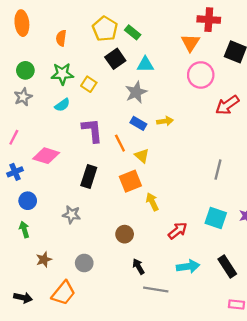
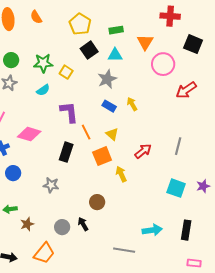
green rectangle: (133, 32) -> (116, 30), moved, turned -48
orange semicircle: (61, 38) -> (36, 17), moved, turned -40
orange triangle: (190, 43) -> (145, 42), moved
yellow arrow: (165, 121) -> (132, 104), turned -112
orange line: (120, 143) -> (86, 132), moved
green arrow: (24, 230) -> (10, 209), moved, turned -80
red arrow: (178, 231) -> (143, 151), moved
black arrow: (138, 266) -> (83, 224), moved
black rectangle: (227, 266) -> (186, 230), turned 42

